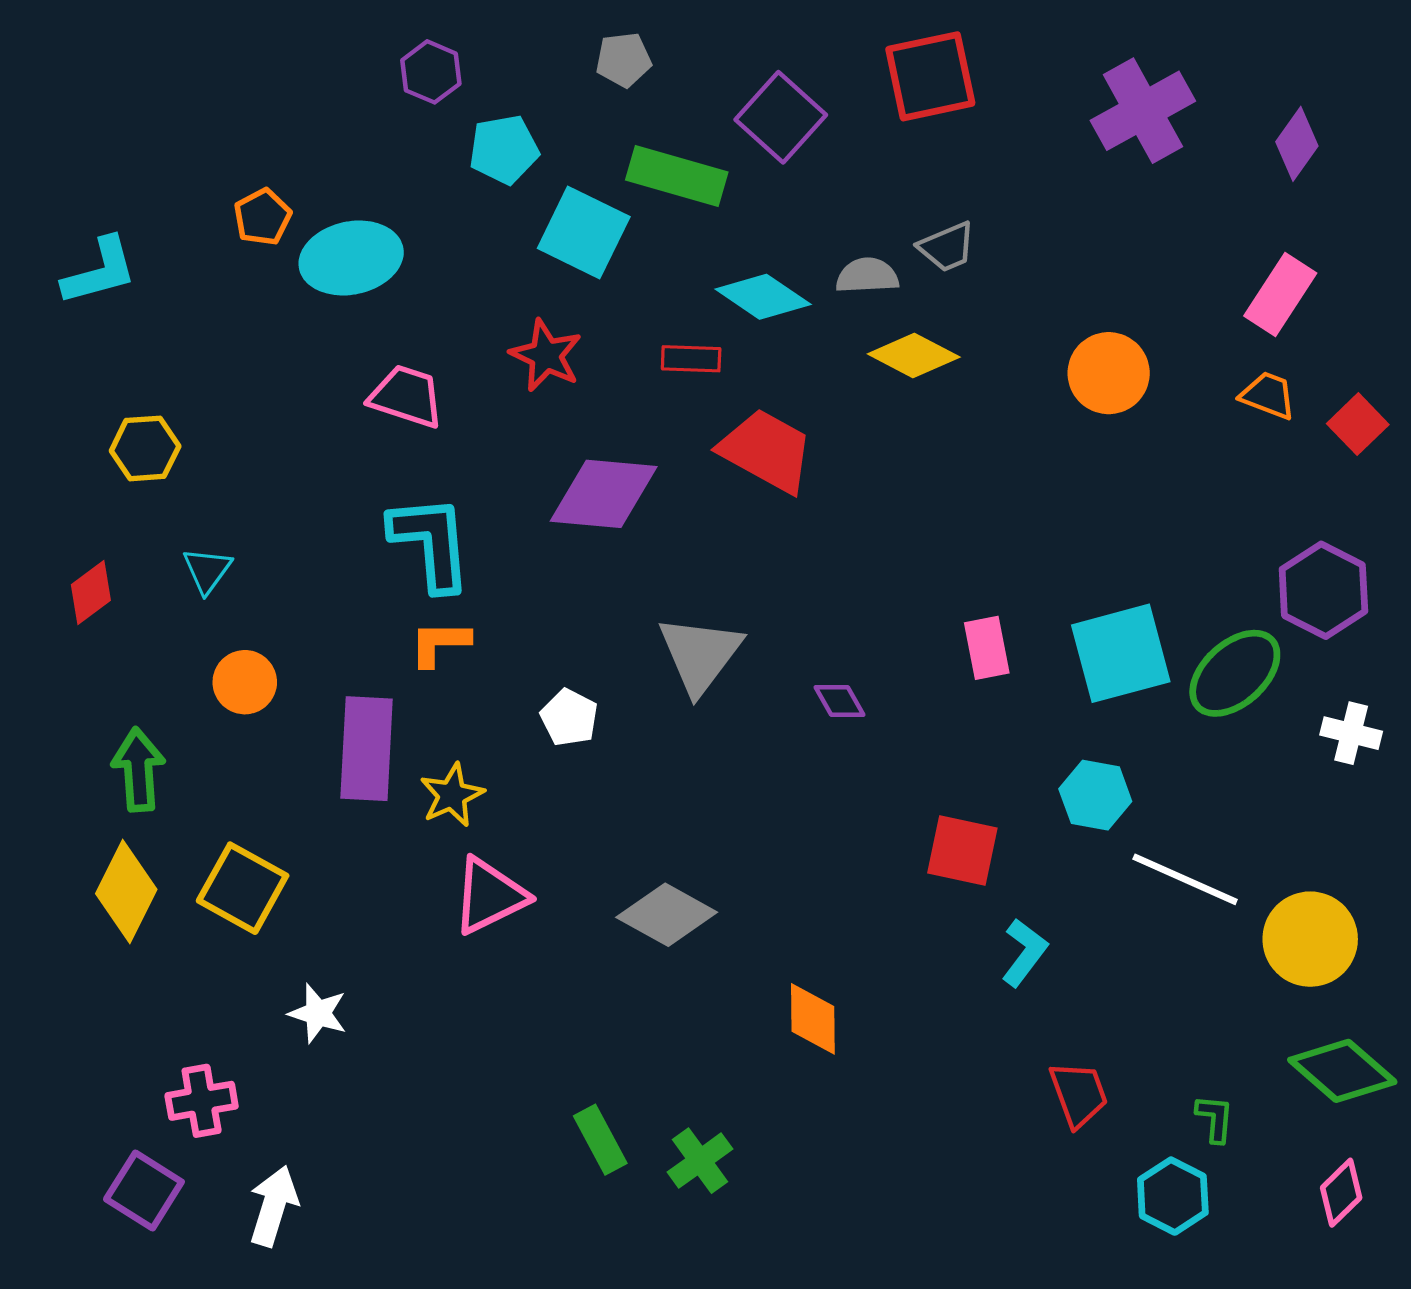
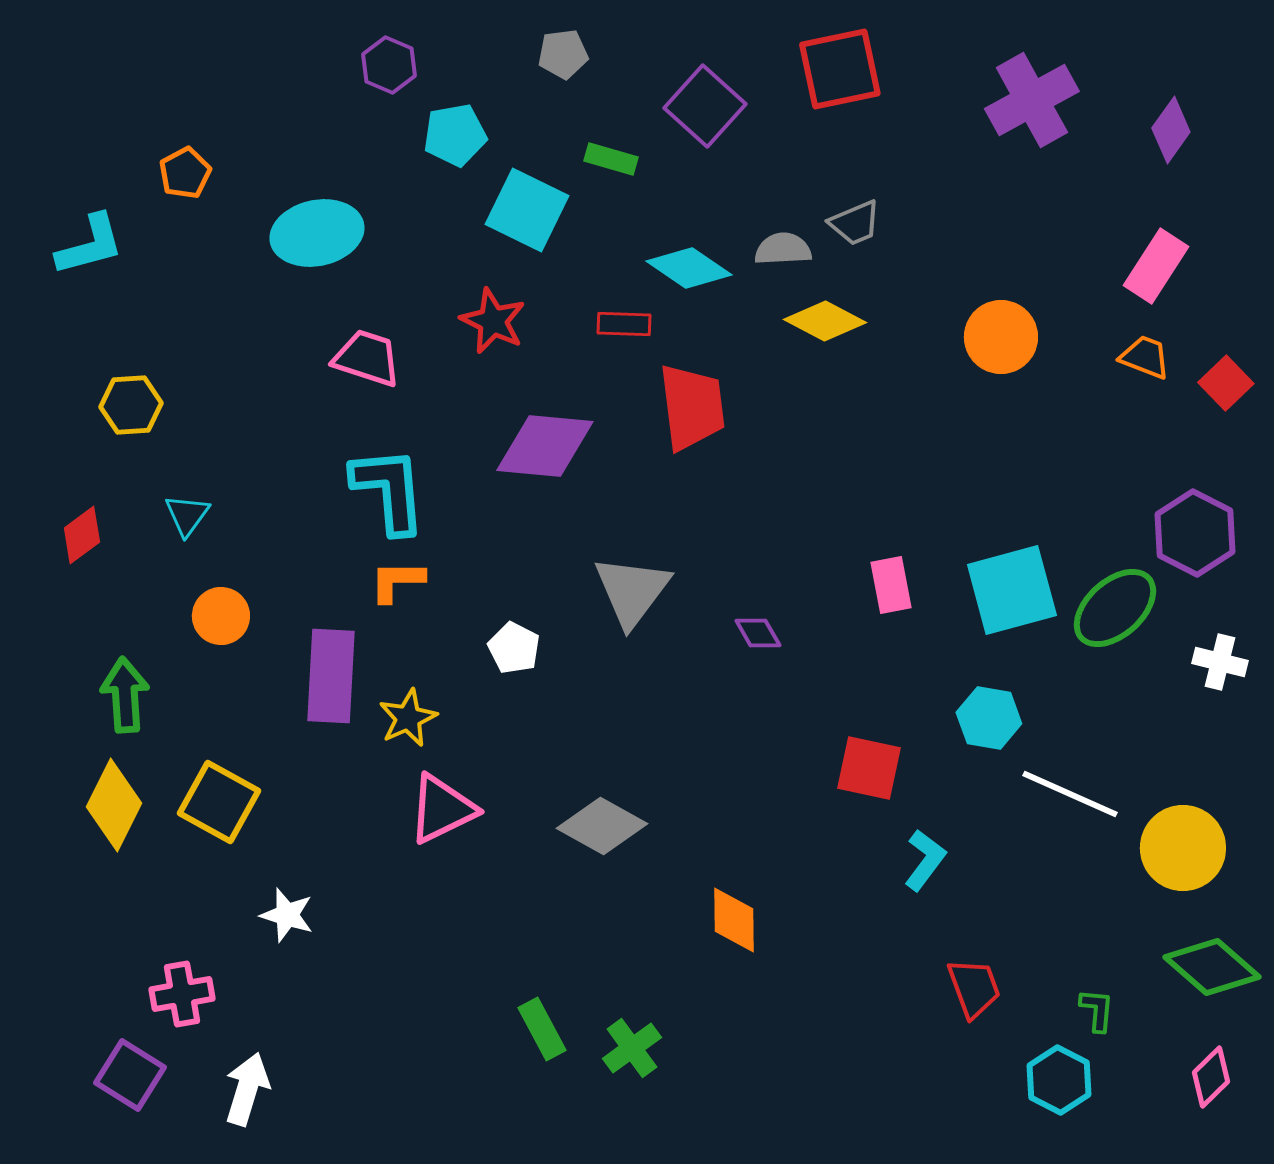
green rectangle: (677, 176) -> (611, 159), size x0.6
orange pentagon: (262, 217) -> (185, 173), moved
red trapezoid: (766, 451) -> (692, 407), turned 54

